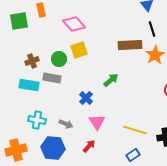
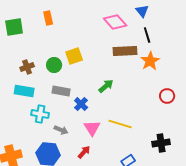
orange rectangle: (41, 10) -> (48, 18), moved
pink diamond: (74, 24) -> (115, 22), moved
gray rectangle: (52, 78) -> (61, 91), moved
cyan cross: (37, 120) -> (40, 114), moved
yellow line: (135, 130) -> (120, 124), moved

